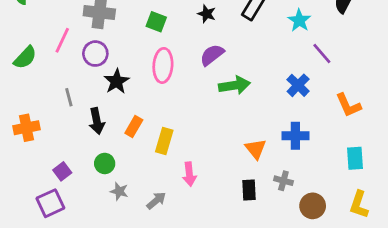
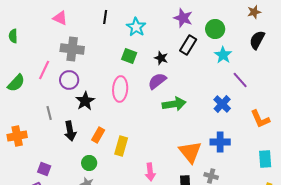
black star: (207, 14) -> (161, 58), moved
green square: (156, 22) -> (129, 56), moved
orange triangle: (256, 149) -> (190, 152), size x1.4
green circle: (105, 163) -> (89, 163), moved
purple square: (62, 171) -> (44, 169), turned -32
pink arrow: (189, 174) -> (150, 172), moved

